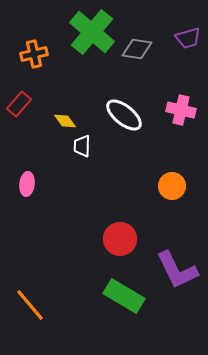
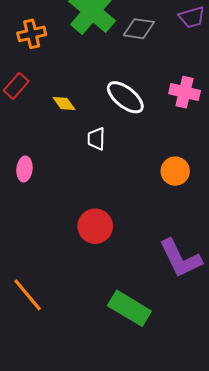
white trapezoid: (82, 146) -> (96, 139), moved
red circle: (120, 239) -> (95, 226), moved
green rectangle: (124, 296) -> (129, 308), moved

